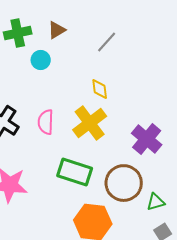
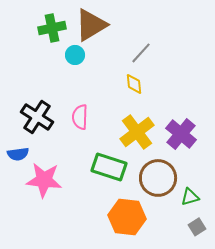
brown triangle: (57, 30) -> (91, 25), size x1.8
gray line: (107, 42) -> (141, 53), moved
yellow cross: (90, 123) -> (137, 132), moved

